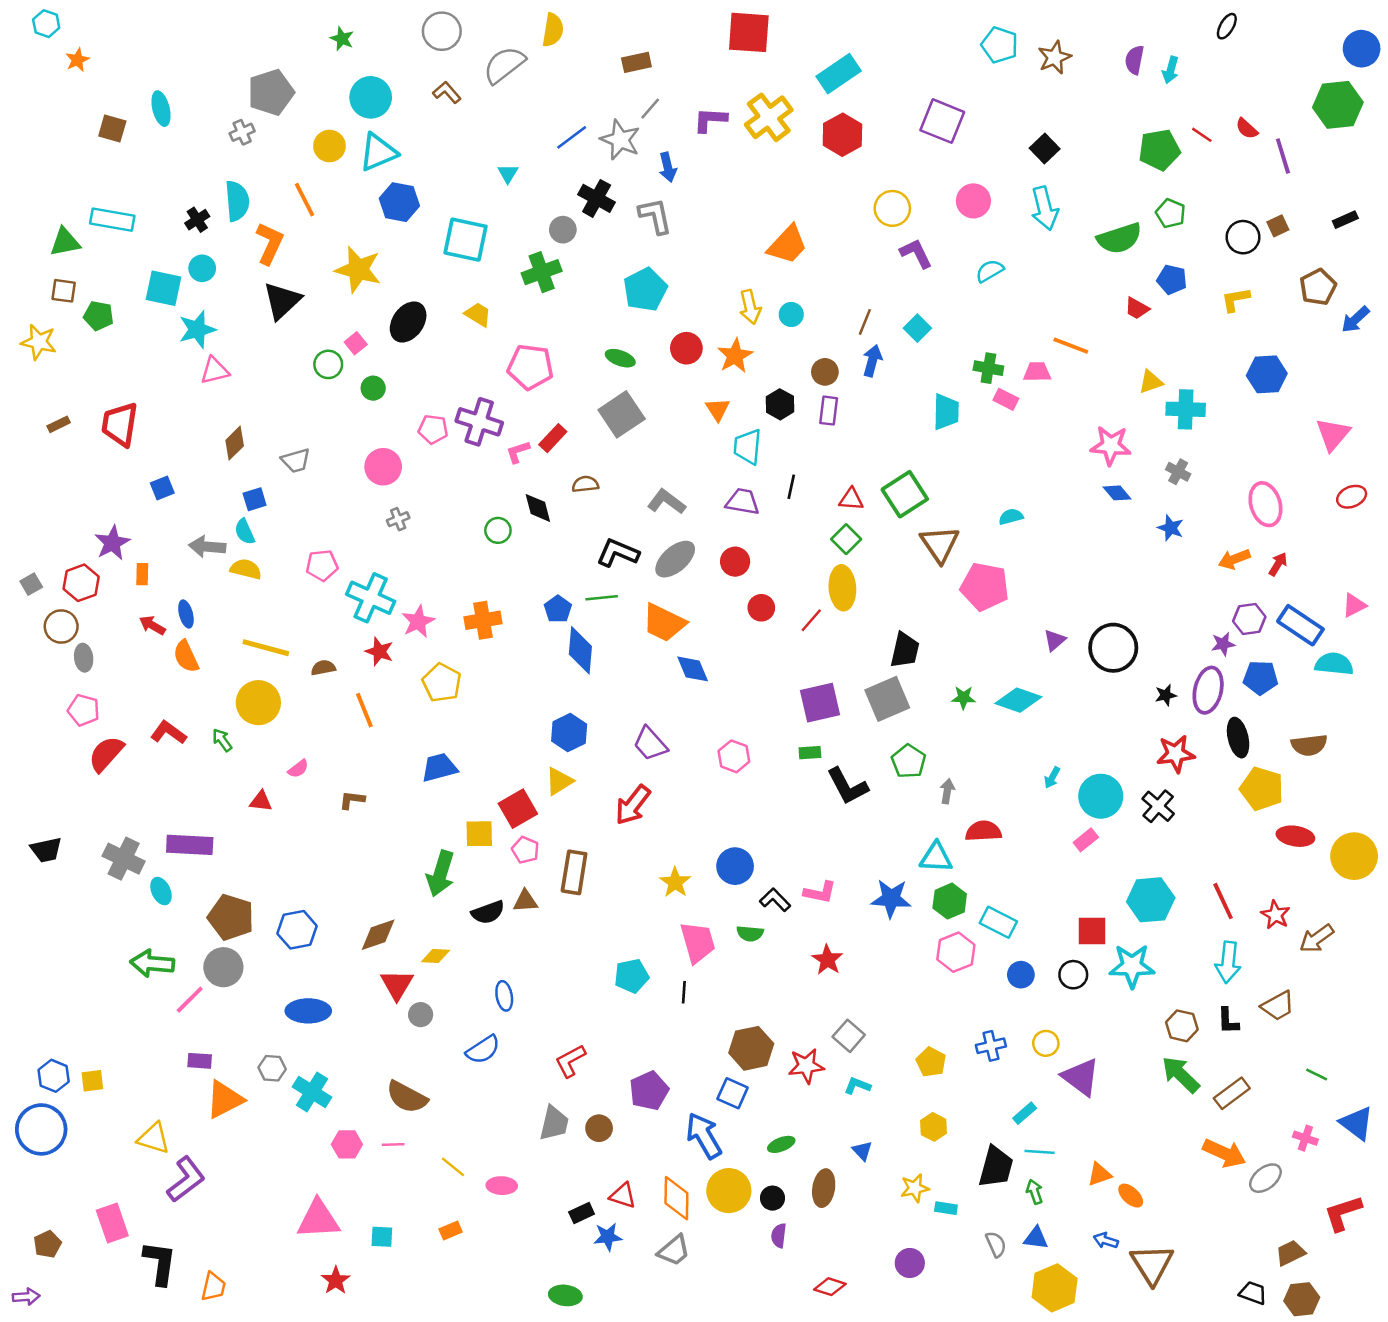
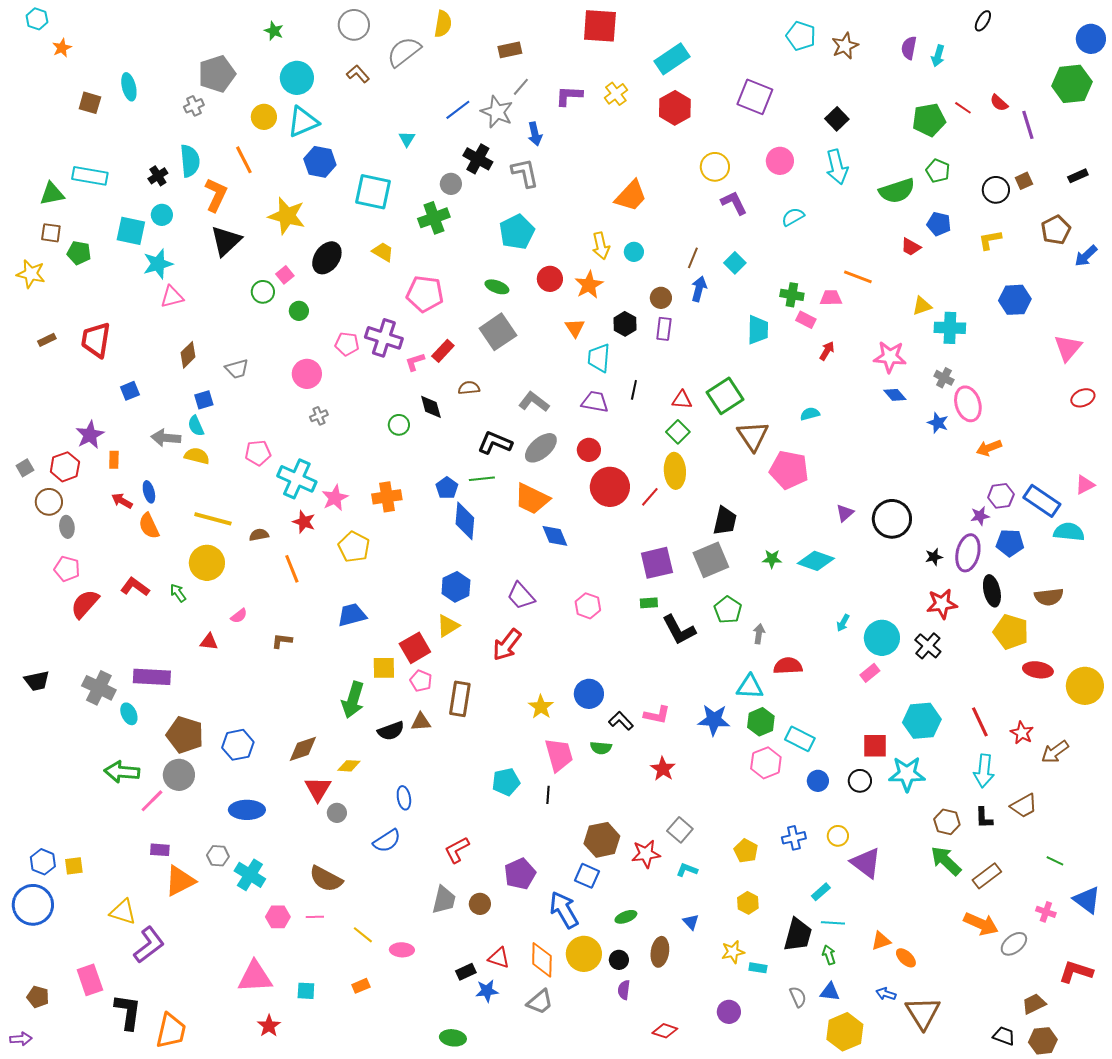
yellow cross: (769, 117) -> (616, 94), size x0.6
pink ellipse: (1265, 504) -> (968, 404), moved
red arrow: (1278, 564) -> (827, 351), moved
red circle: (761, 608) -> (610, 487), size x1.8
red L-shape: (1343, 1213) -> (1076, 972), turned 36
brown pentagon: (47, 1244) -> (38, 997), turned -30
orange trapezoid: (213, 1287) -> (171, 1031), size x1.5

